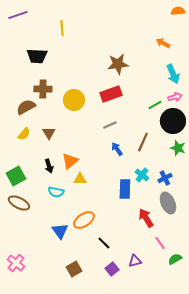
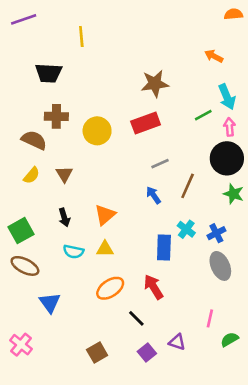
pink arrow: (175, 97) -> (230, 127), turned -80
green line: (155, 105) -> (203, 115), moved
brown semicircle: (26, 107) -> (34, 140), turned 54
gray line: (110, 125) -> (160, 164), moved
orange triangle: (70, 161) -> (105, 215), moved
yellow triangle: (80, 179) -> (105, 249), moved
red arrow: (146, 218) -> (153, 287), moved
blue triangle: (60, 231) -> (50, 303), moved
pink line: (160, 243) -> (210, 318), turned 48
purple triangle: (135, 261) -> (177, 342), turned 32

